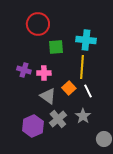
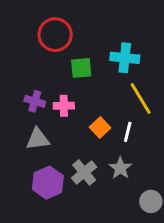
yellow line: (82, 67) -> (141, 98), moved, turned -35
white line: (88, 91) -> (128, 132), turned 40
gray triangle: (48, 96) -> (38, 139), moved, turned -42

